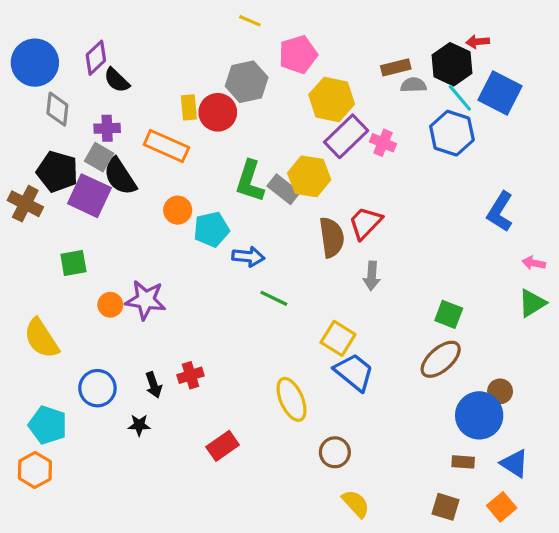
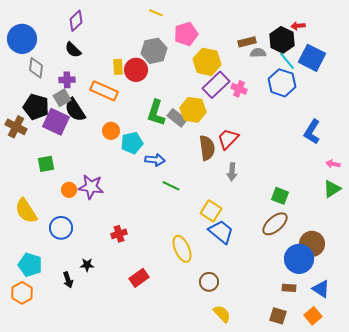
purple diamond: (96, 58) -> (76, 21), moved
gray square: (99, 157) -> (62, 98), turned 30
black arrow: (154, 385) -> (68, 280), moved
blue circle: (97, 388) -> (61, 228), moved
brown circle: (500, 391) -> (312, 244), size x1.6

